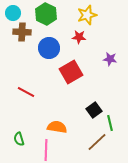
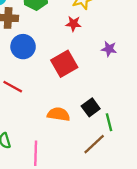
blue circle: (49, 48) -> (23, 47), moved
orange semicircle: (57, 127) -> (59, 114), moved

